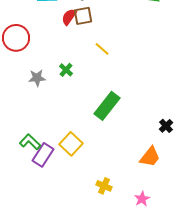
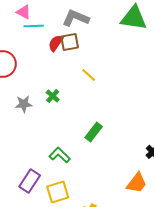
green rectangle: (107, 106) -> (94, 132), size x0.7
green L-shape: (30, 142) -> (60, 155), moved
yellow square: (71, 144) -> (58, 192), moved, turned 30

